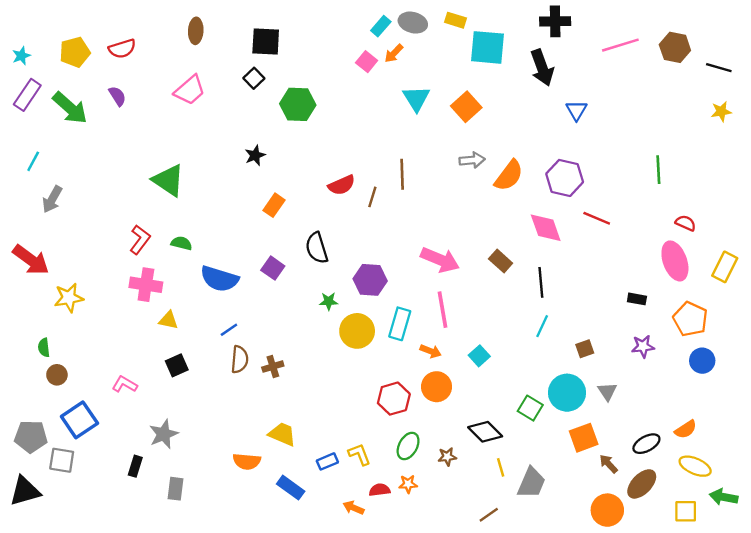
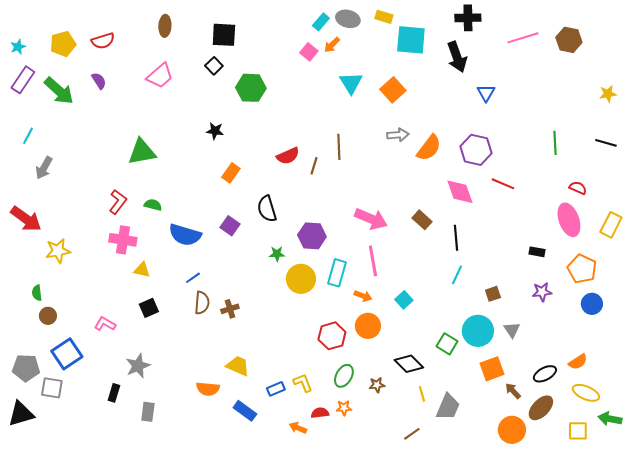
black line: (719, 68) -> (606, 143), moved
black star: (255, 155) -> (215, 131), turned 30
green triangle: (168, 180) -> (142, 152), turned -44

